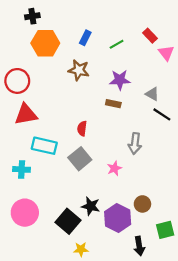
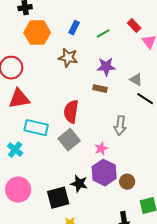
red semicircle: (82, 128) -> (71, 112), size x1.6
cyan cross: (22, 169) -> (15, 150), turned 35
purple hexagon: (118, 218) -> (104, 173), moved
black square: (68, 221) -> (58, 198), turned 35

